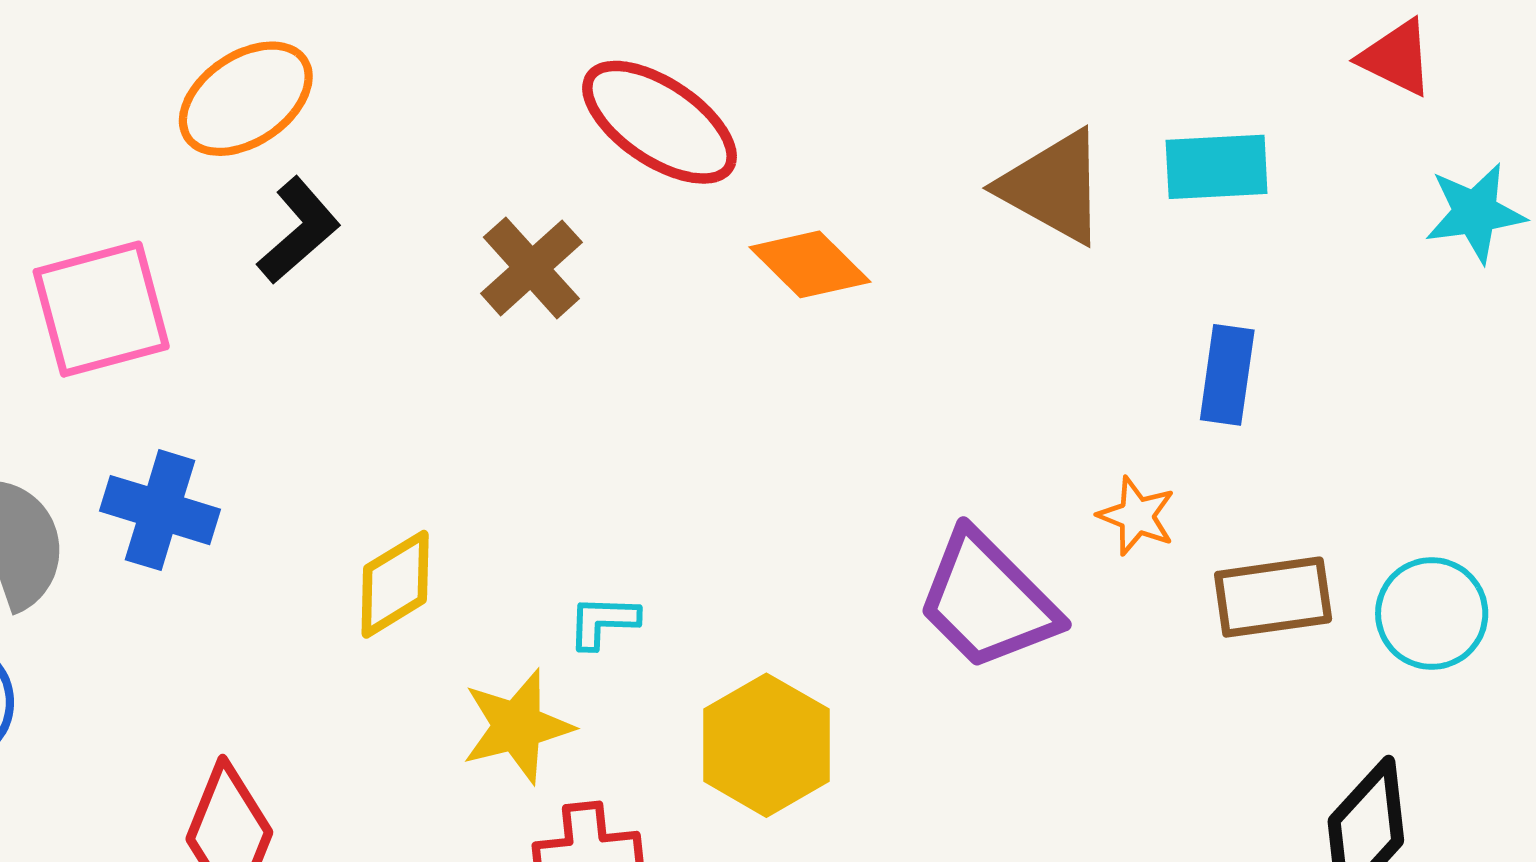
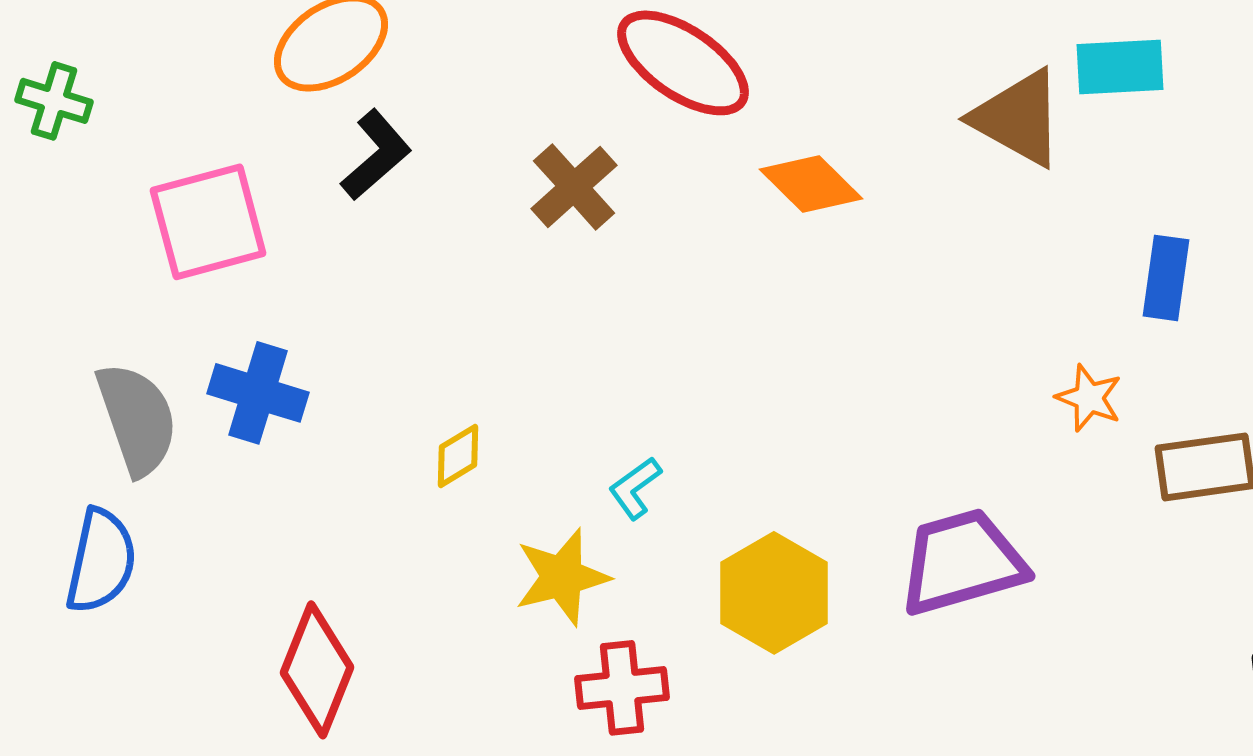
cyan rectangle: (1217, 167) -> (1120, 67), moved
yellow diamond: (395, 584) -> (458, 456), size x0.7
purple trapezoid: (987, 601) -> (962, 562), moved, turned 119
cyan L-shape: (603, 622) -> (635, 488), turned -38

